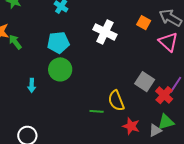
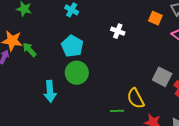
white cross: (105, 32) -> (118, 31), size x0.6
cyan pentagon: (58, 43) -> (72, 46), turned -30
cyan arrow: (32, 85) -> (50, 91), size x1.5

